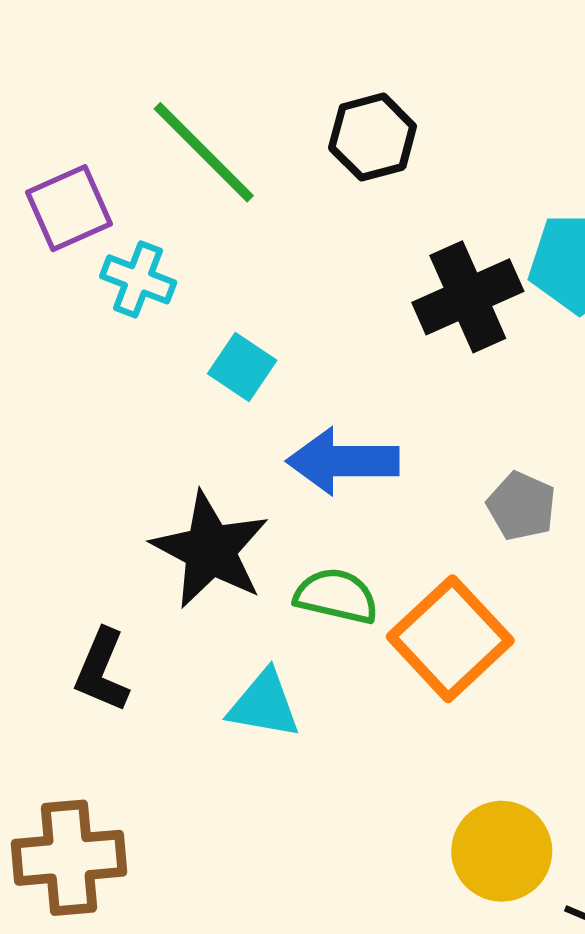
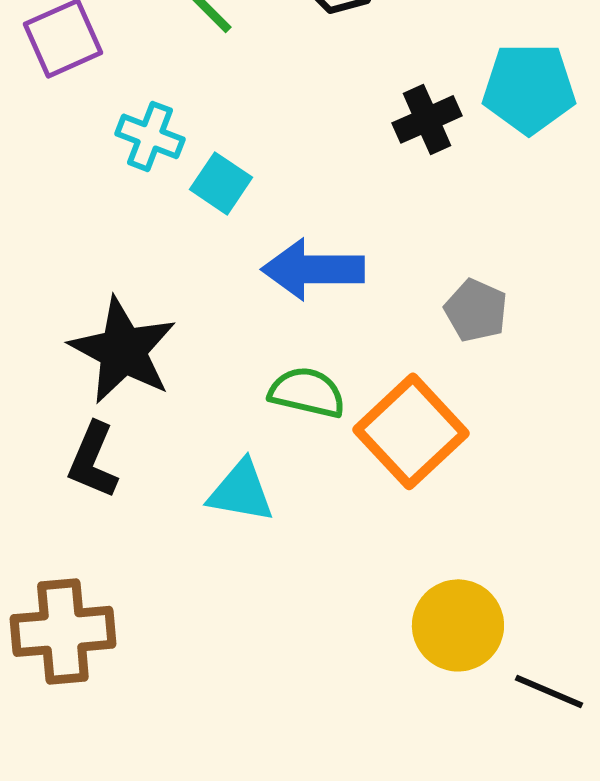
cyan cross: (138, 279) -> (150, 136), moved
black cross: (468, 297) -> (427, 119), size x0.7
black star: (210, 550) -> (123, 350), moved

